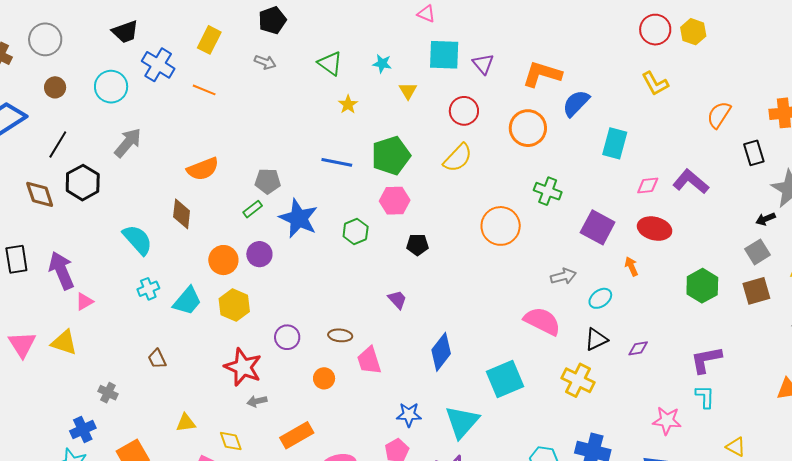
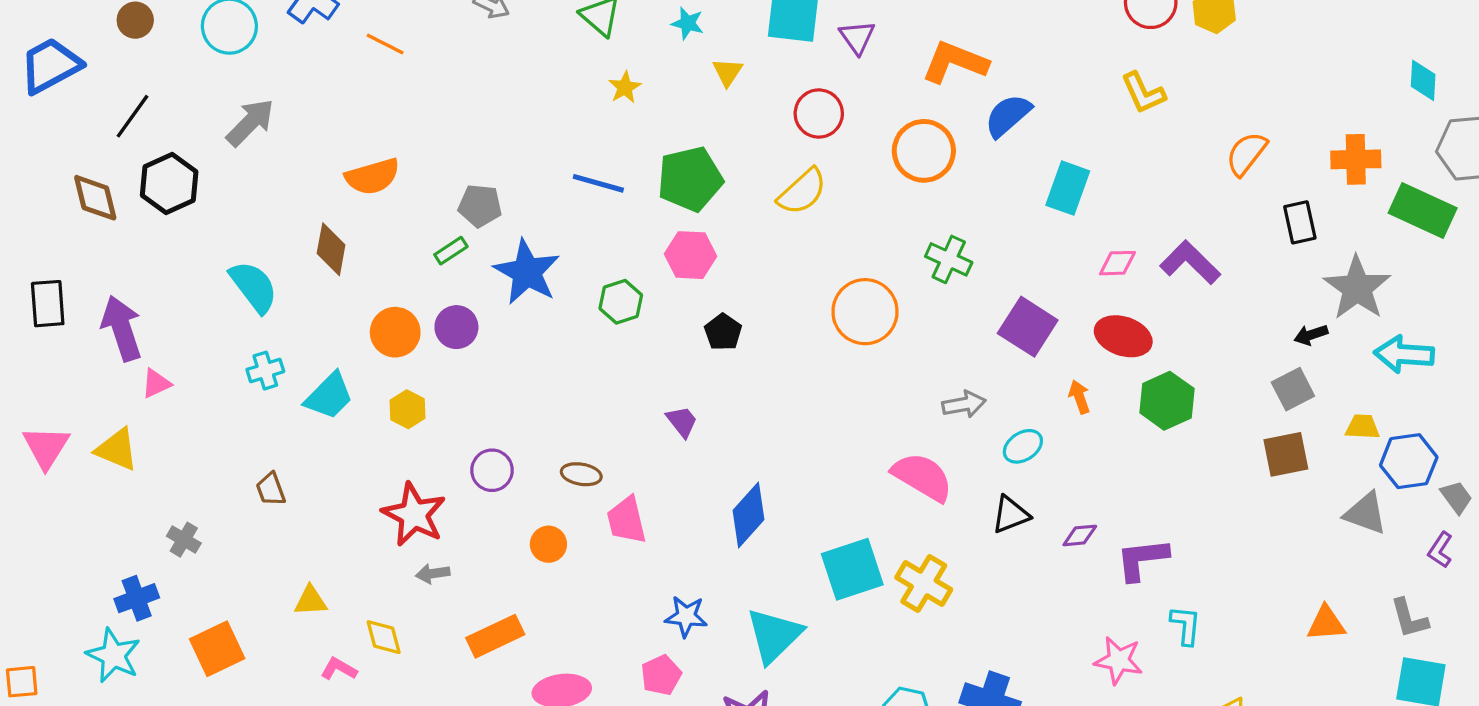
black pentagon: (417, 245) -> (723, 332), turned 30
green hexagon: (702, 286) -> (1167, 401), moved
yellow hexagon: (234, 305) -> (407, 409), size x0.7
purple L-shape: (706, 360) -> (1142, 559), moved
yellow cross: (578, 380) -> (924, 584), moved

